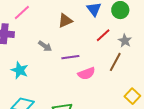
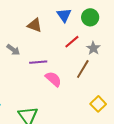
brown triangle: (65, 21) -> (35, 25), turned 42
pink semicircle: (86, 73) -> (53, 79), turned -120

